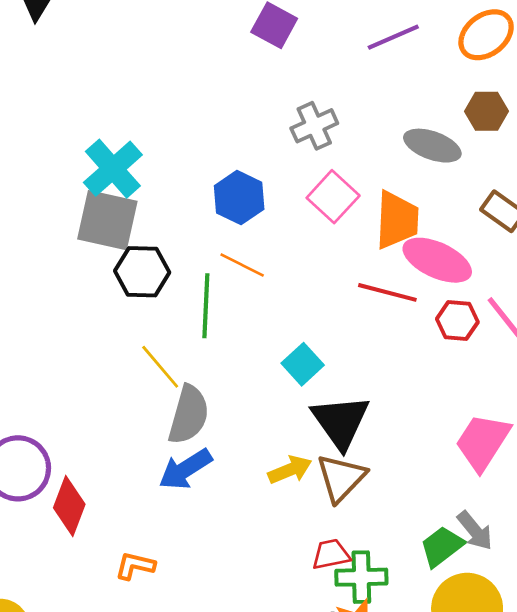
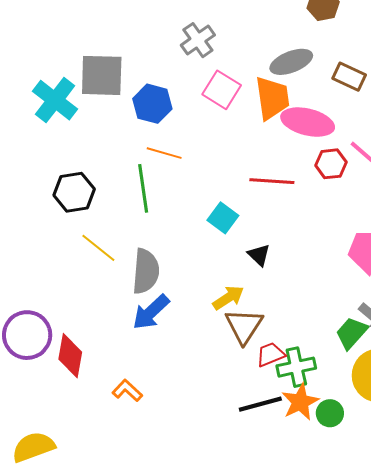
gray ellipse: (432, 146) -> (291, 62), moved, turned -30
gray square: (107, 220) -> (102, 75), moved
black hexagon: (142, 272) -> (74, 192), moved
red line: (387, 292) -> (272, 181), moved
yellow line: (160, 367) -> (98, 248), moved
black triangle: (341, 422) -> (259, 255), size x0.5
brown triangle: (341, 478) -> (244, 326), moved
orange L-shape: (135, 566) -> (127, 391), turned 40

